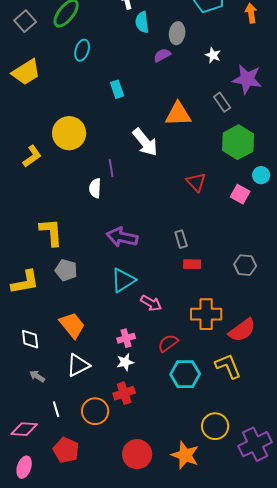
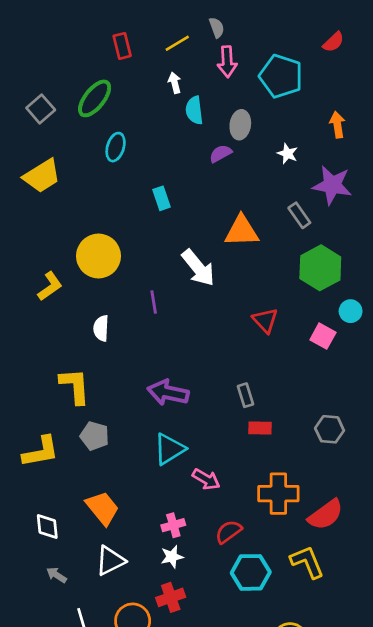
orange arrow: (251, 13) -> (337, 125), moved
white semicircle: (95, 188) -> (101, 328), moved

